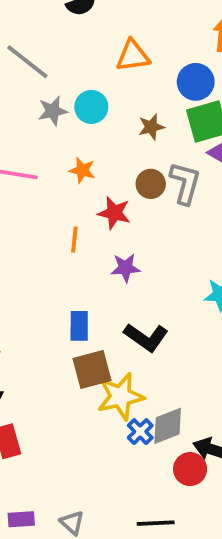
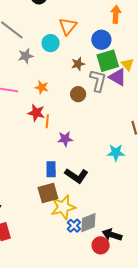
orange triangle: (133, 56) -> (68, 26), turned -42
cyan circle: (91, 107) -> (51, 43), moved
gray L-shape: (185, 183) -> (98, 81), moved
red star: (114, 213) -> (36, 113), moved
orange line: (74, 240) -> (47, 121), moved
blue rectangle: (79, 326) -> (51, 169), moved

